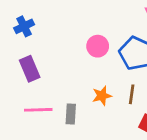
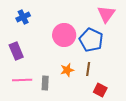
blue cross: (24, 26) -> (23, 17), moved
pink circle: (98, 46) -> (64, 35), size x1.5

